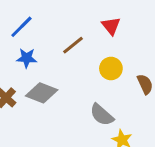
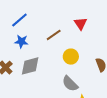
yellow circle: (111, 68) -> (71, 57), moved
gray diamond: (42, 93) -> (30, 66), turned -40

